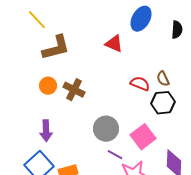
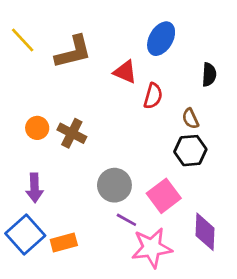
black semicircle: (177, 30) -> (209, 75), moved
brown L-shape: (56, 48) -> (73, 52), moved
red semicircle: (140, 84) -> (153, 96), moved, turned 84

